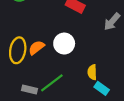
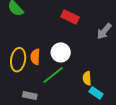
orange semicircle: (36, 48) -> (35, 57), turned -49
green line: (52, 83) -> (53, 75), moved

